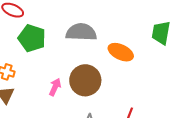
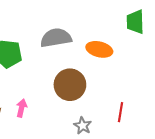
pink arrow: (55, 87) -> (22, 108), moved

